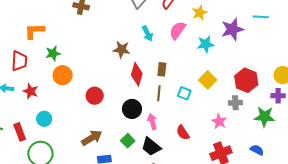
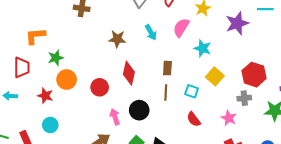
cyan star: (206, 44) -> (203, 48), moved, turned 30
brown star: (122, 49) -> (117, 39), moved
red diamond: (137, 74) -> (129, 73), moved
red star: (31, 91) -> (45, 96), moved
red circle: (95, 96) -> (100, 87), moved
pink arrow: (152, 121) -> (115, 117), moved
red semicircle: (183, 133) -> (194, 119), moved

